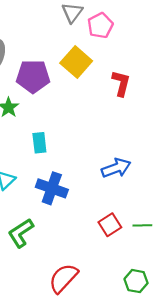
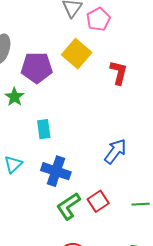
blue arrow: (116, 168) -> (115, 151), turned -32
red square: (110, 225) -> (98, 201), moved
green L-shape: (21, 233) -> (68, 206), moved

